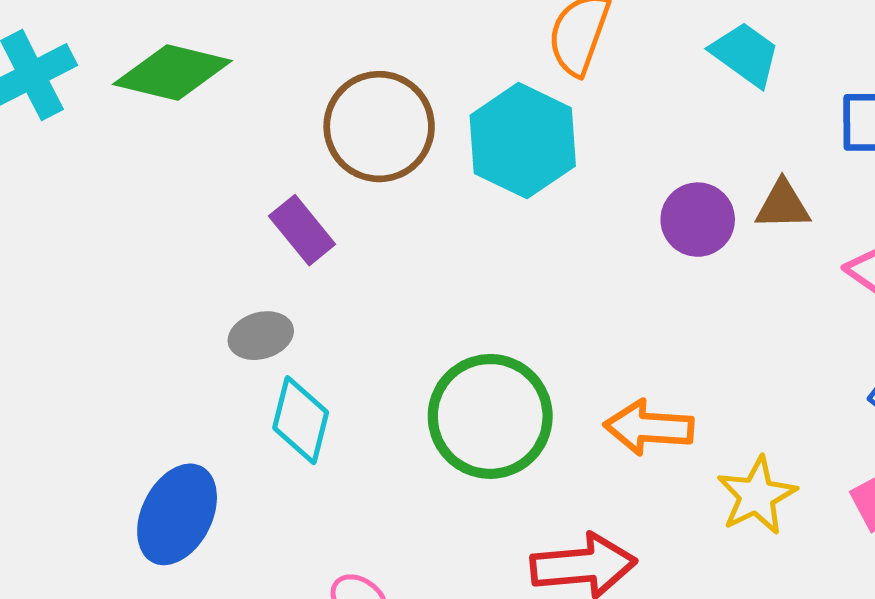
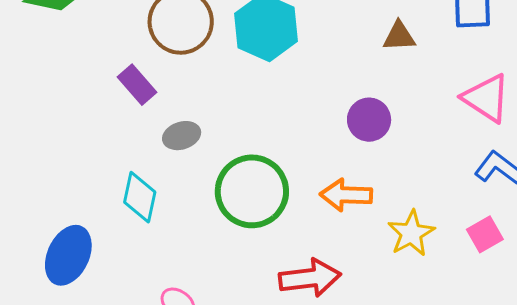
brown triangle: (783, 205) -> (399, 36), moved
purple circle: (698, 220) -> (369, 120), moved
gray ellipse: (261, 336) -> (182, 136), moved

